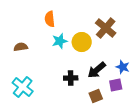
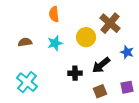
cyan star: (60, 41) -> (55, 43), moved
blue star: (123, 67) -> (127, 52), moved
purple square: (116, 85) -> (127, 87), moved

